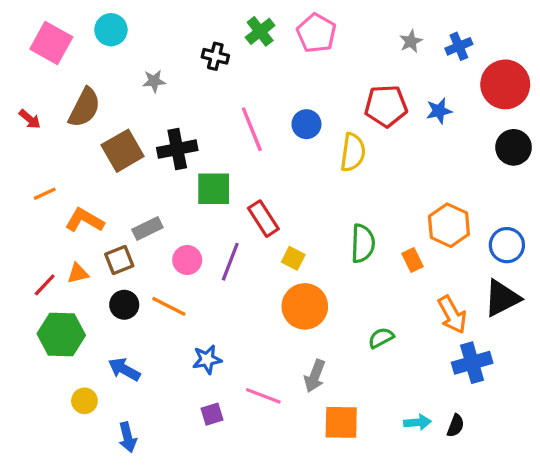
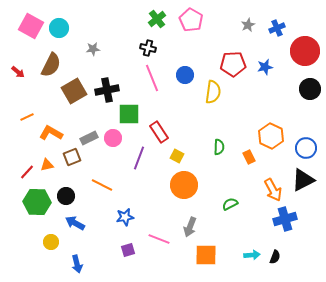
cyan circle: (111, 30) -> (59, 28), moved
black cross: (215, 56) -> (148, 48), moved
green semicircle: (363, 243) -> (219, 147), size x0.7
pink circle: (187, 260) -> (113, 138), moved
black circle: (124, 305) -> (66, 196), moved

